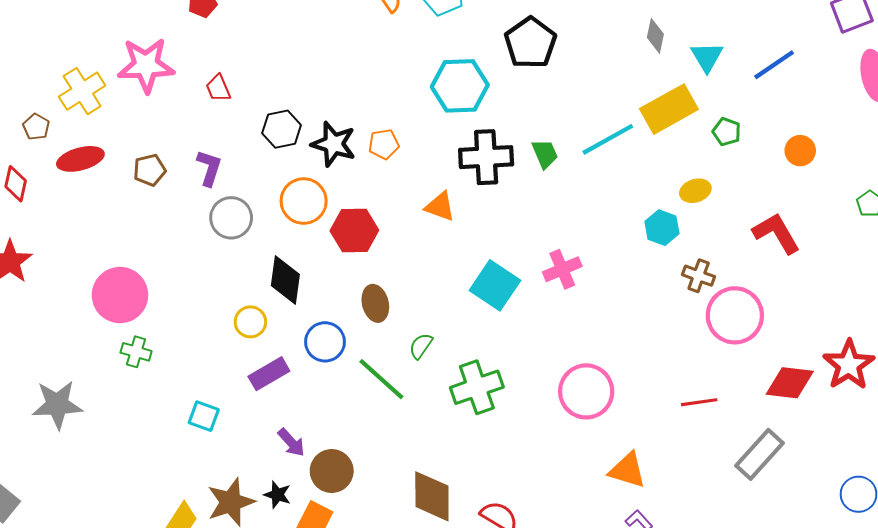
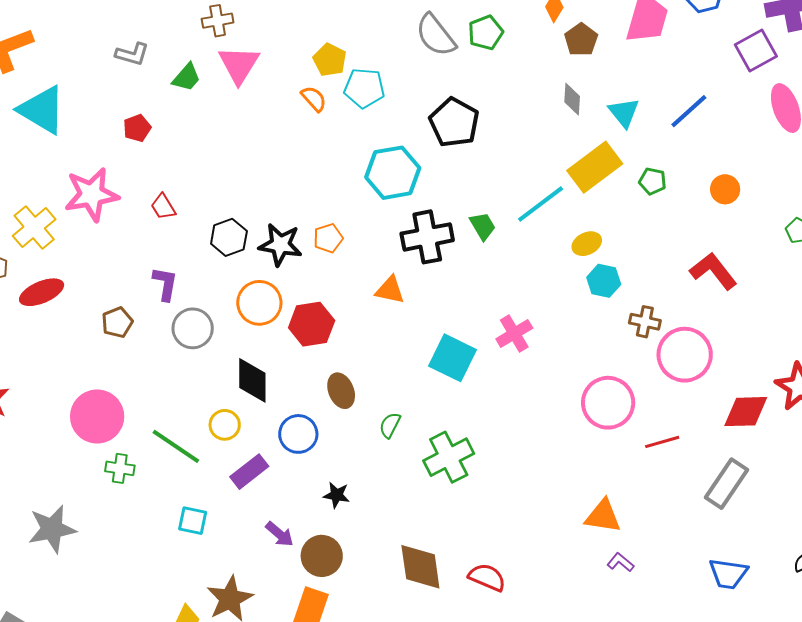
brown pentagon: (150, 170) -> (117, 322), moved
yellow ellipse: (695, 191) -> (587, 244), moved
green line: (381, 379) -> (176, 446), moved
pink circle: (586, 391) -> (608, 403), moved
black star: (277, 495) -> (337, 495), moved

